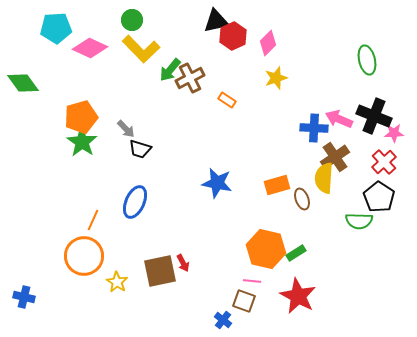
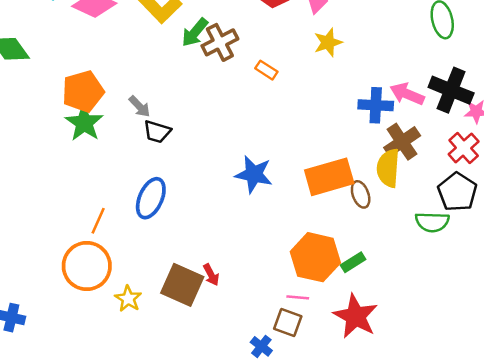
orange rectangle: (277, 185) -> (329, 177), size x1.5
brown square: (160, 271) -> (182, 285), turned 36

